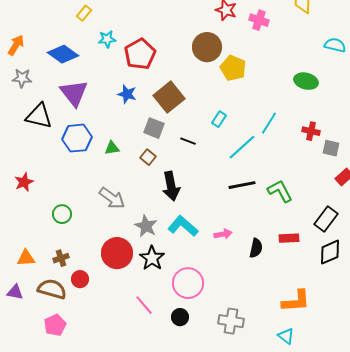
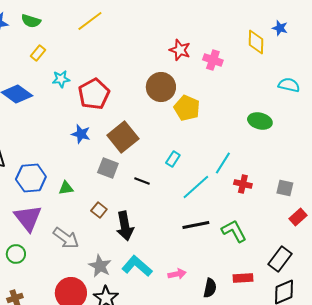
purple triangle: (74, 93) -> (28, 218), moved
red cross: (311, 131) -> (243, 184), moved
brown square: (148, 157) -> (99, 210), moved

